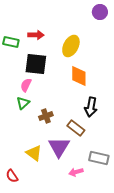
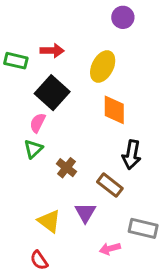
purple circle: (100, 12) -> (123, 17), moved
black square: (36, 64) -> (52, 93), turned 35
brown cross: (46, 116) -> (66, 168), turned -32
purple triangle: (59, 147) -> (85, 213), size x0.7
red semicircle: (12, 176) -> (39, 260), moved

